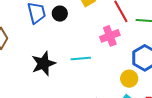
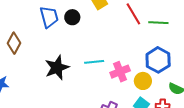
pink cross: (110, 36) -> (120, 72), moved

